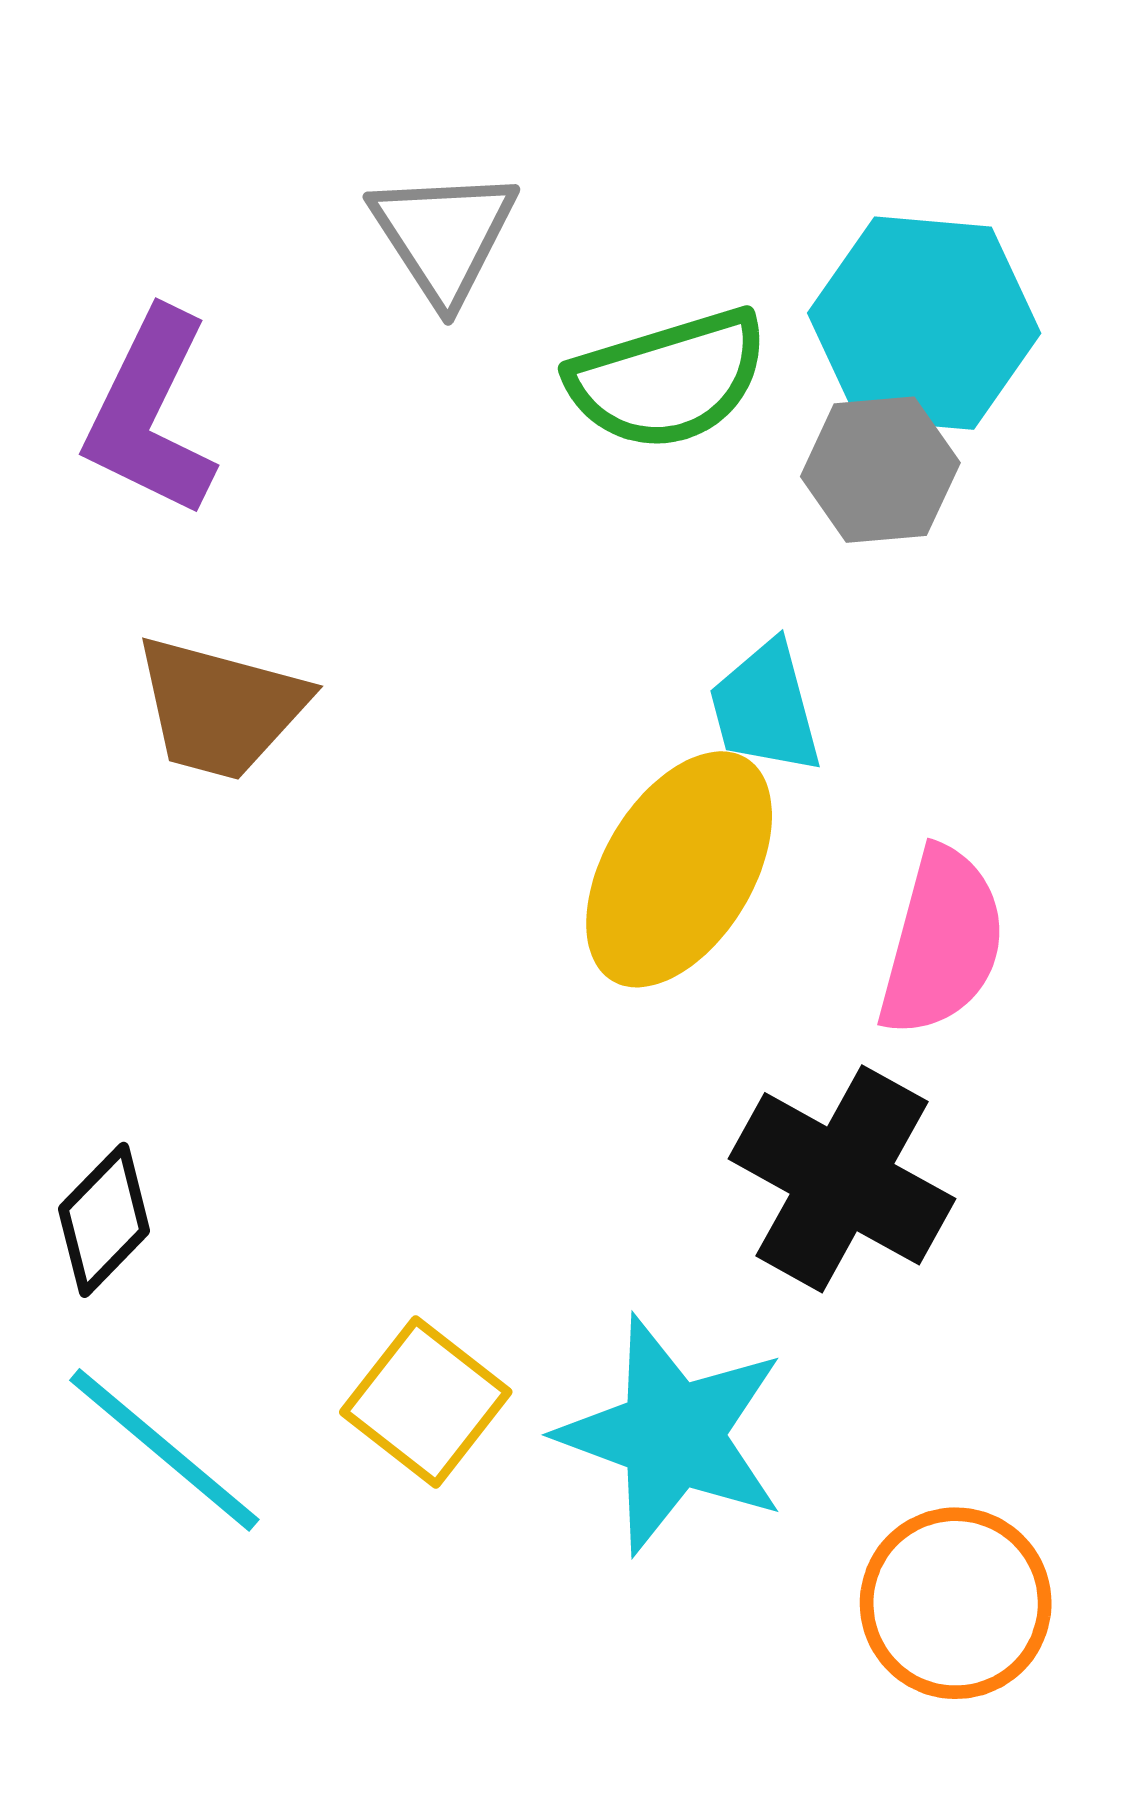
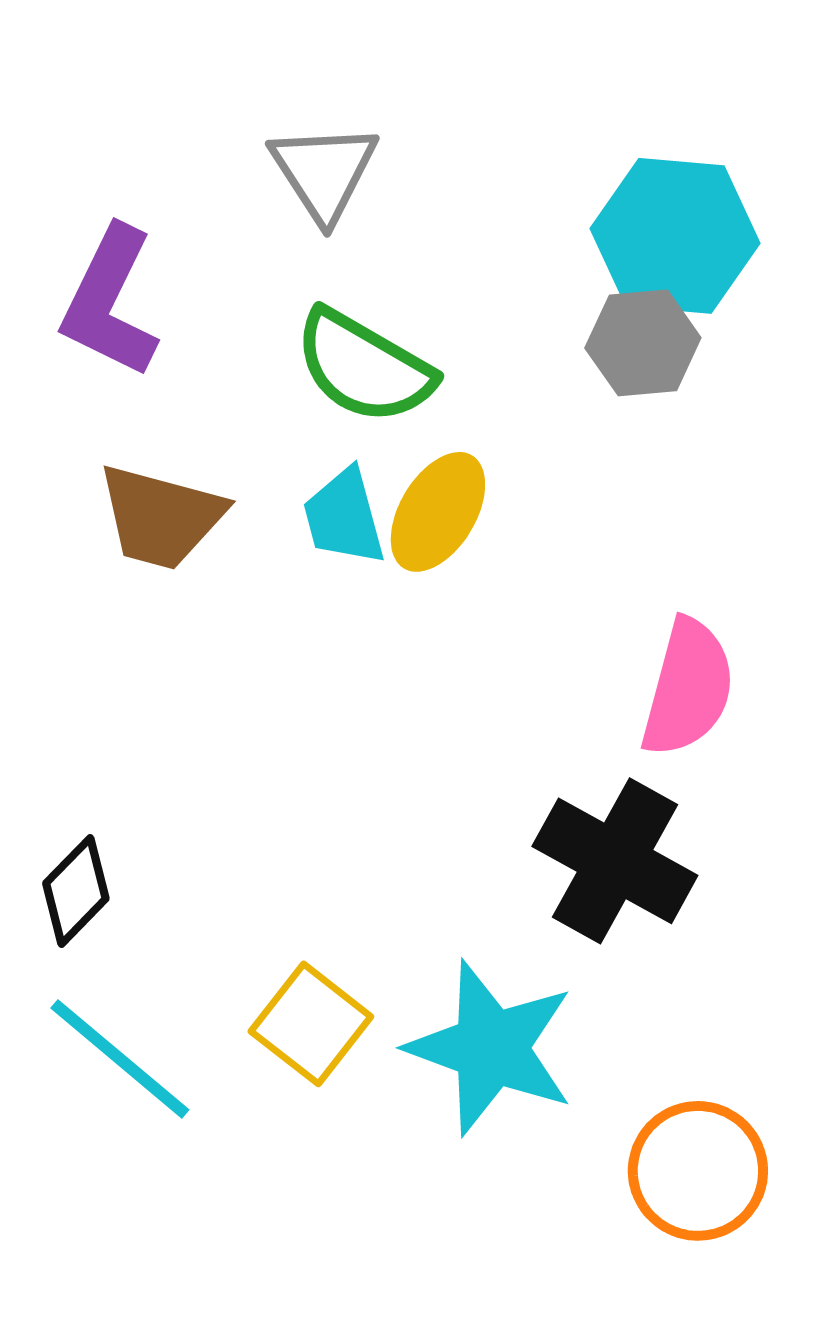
green semicircle: (668, 379) -> (364, 367), moved, turned 47
cyan trapezoid: (765, 708) -> (344, 517), moved
yellow ellipse: (679, 869) -> (438, 512), moved, size x0.7

